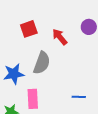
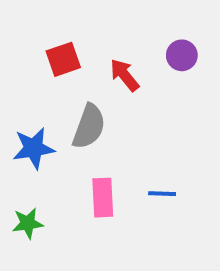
pink rectangle: (33, 99) -> (103, 198), moved

